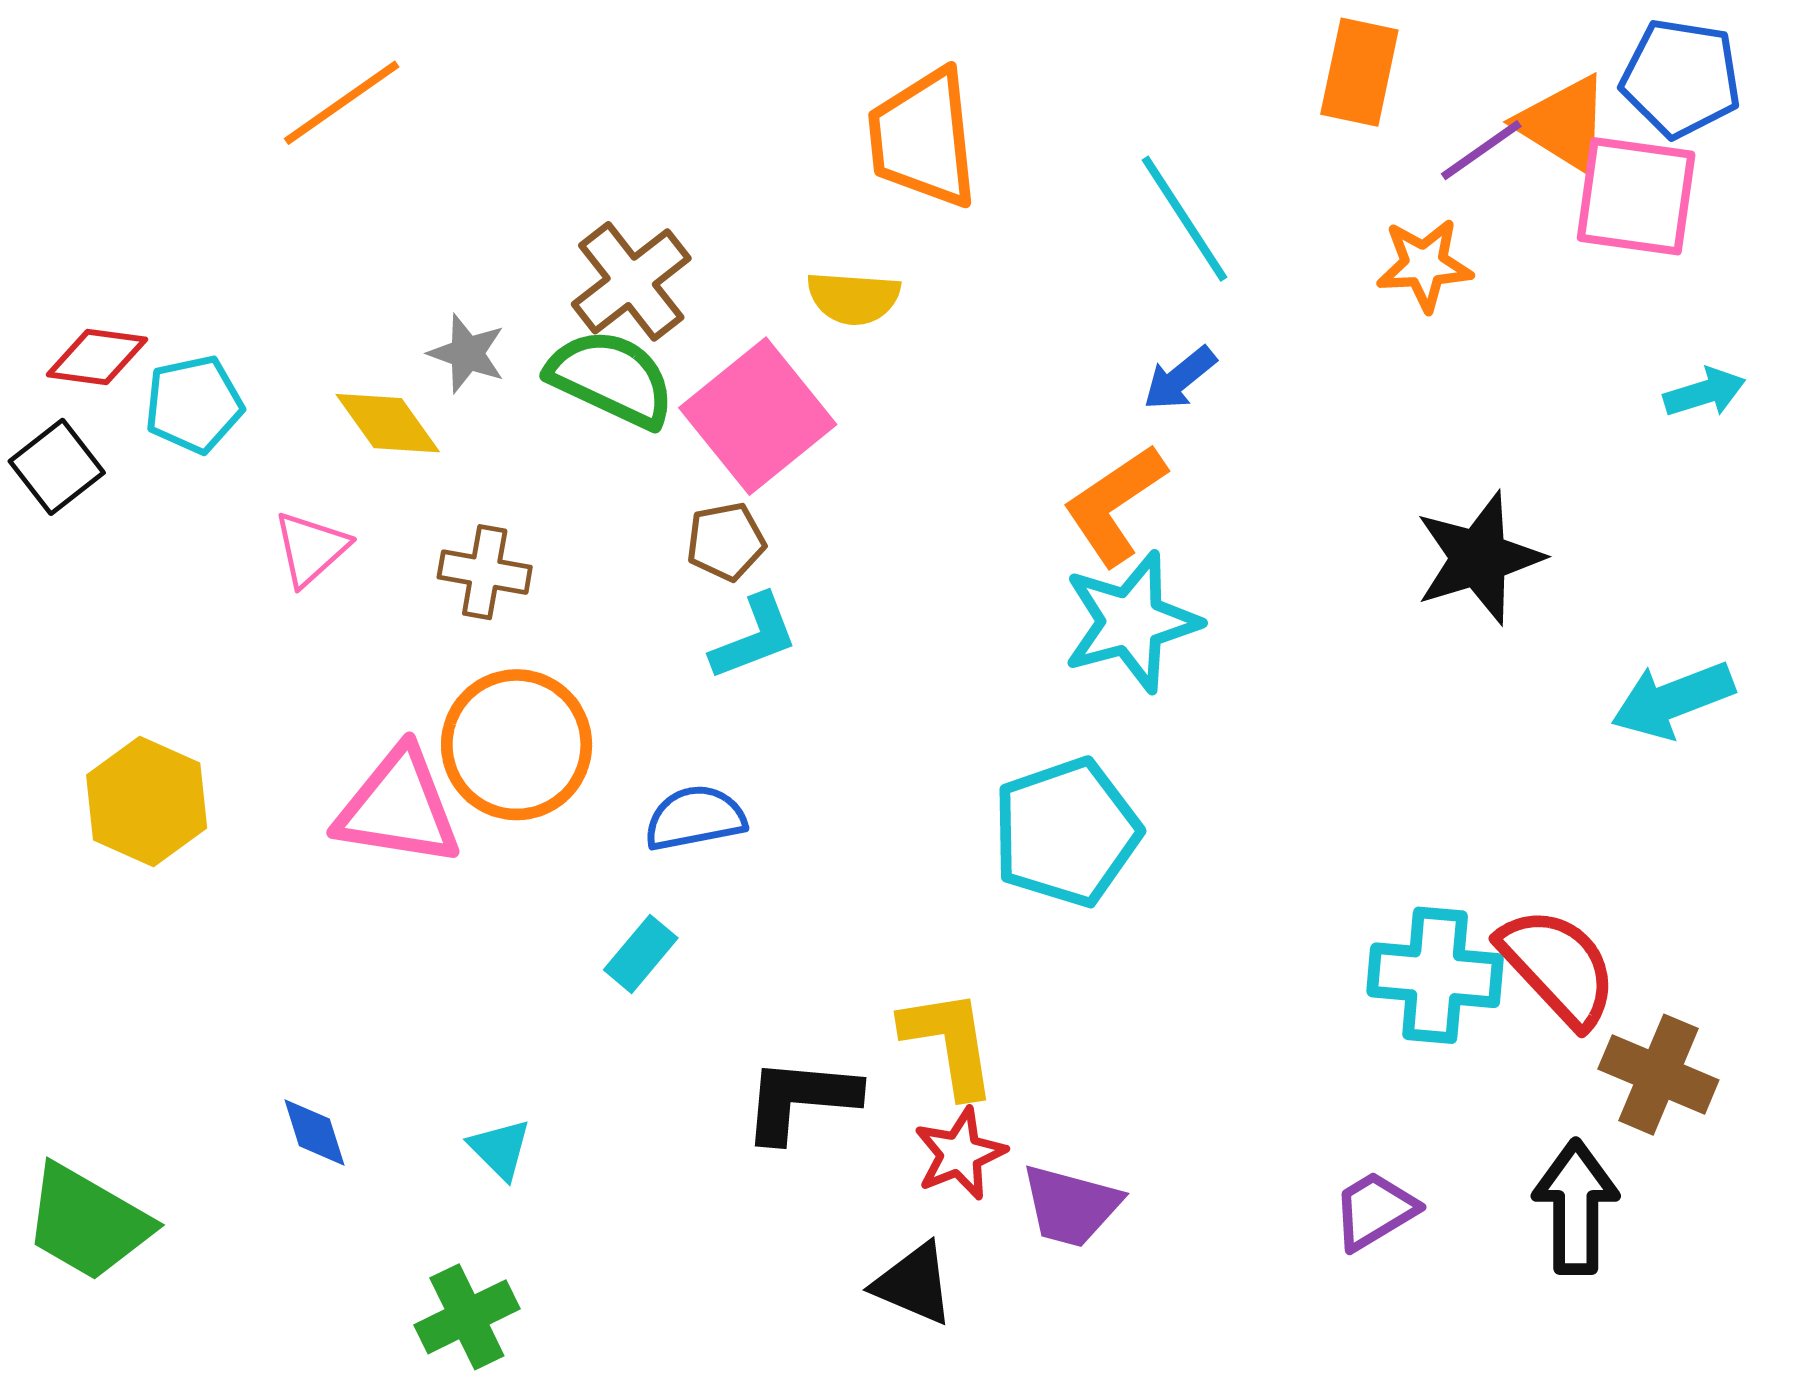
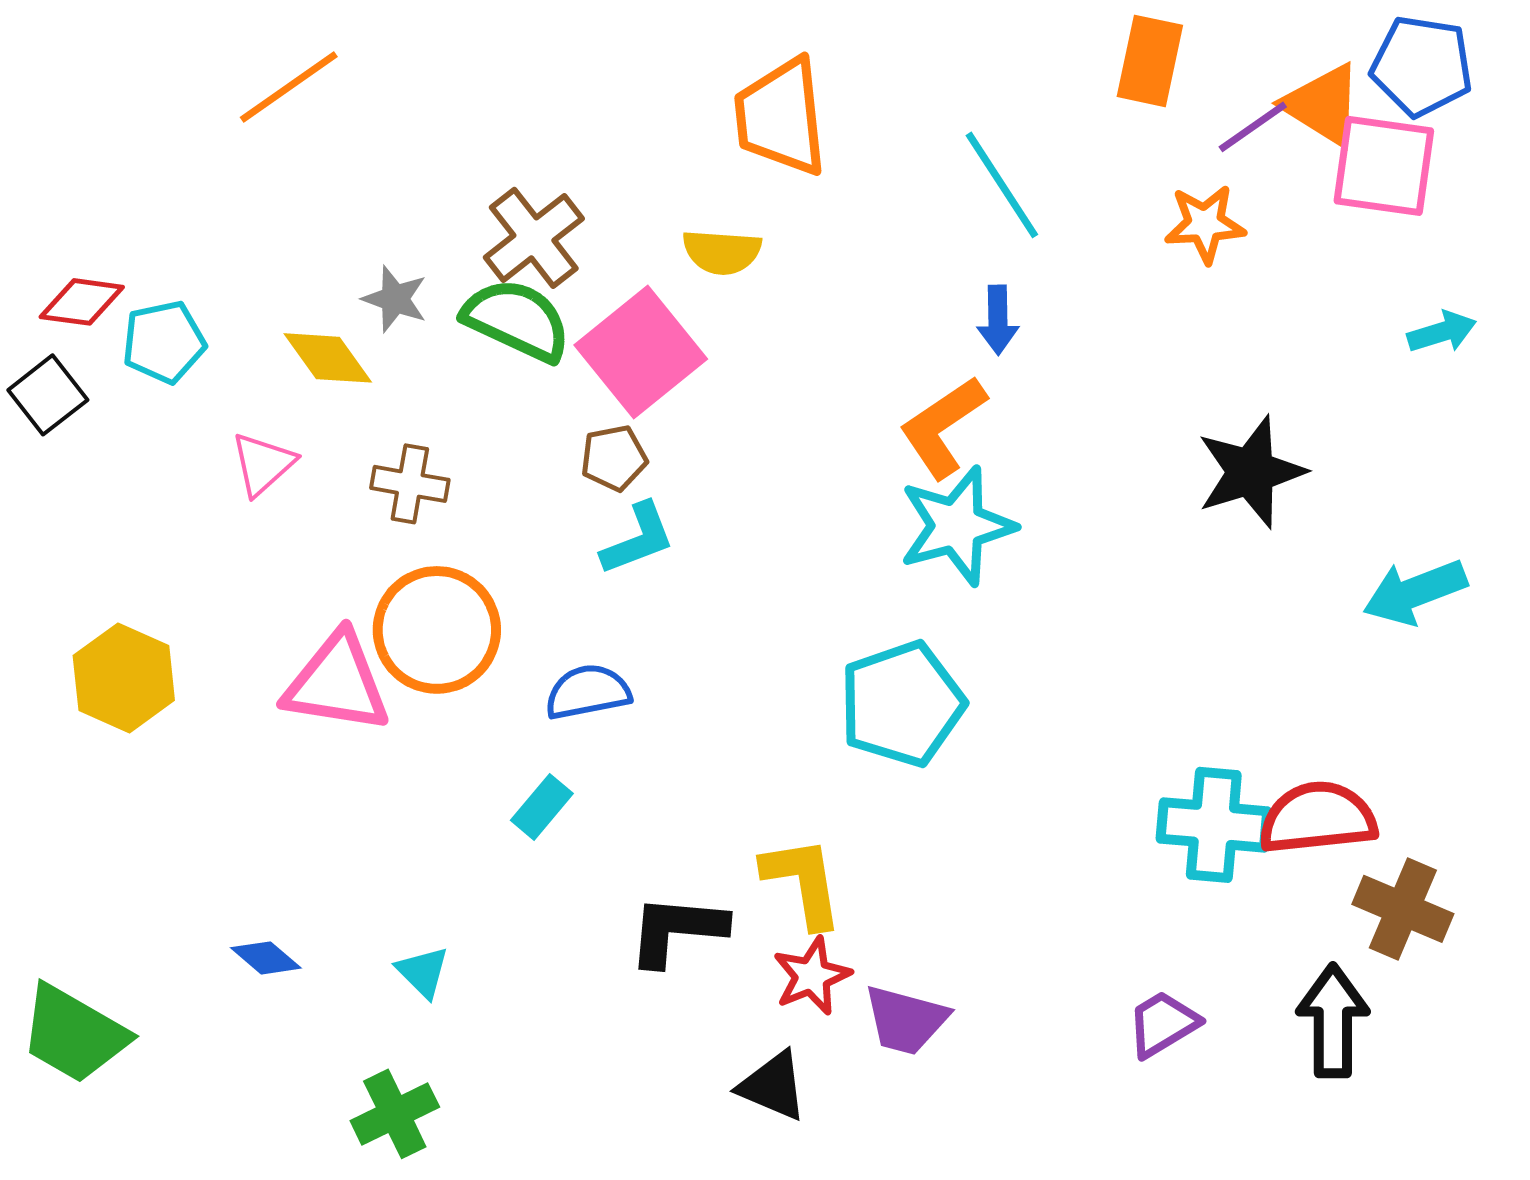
blue arrow: (1180, 378) -> (998, 320), turned -52
red semicircle: (1558, 967) -> (1318, 818), turned -53
blue diamond: (314, 1132) -> (266, 958), turned -32

